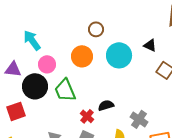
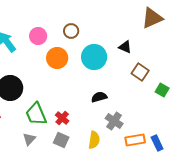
pink circle: (47, 64) -> (38, 36), moved
green trapezoid: (65, 90) -> (36, 114), moved
black semicircle: (106, 105) -> (99, 97), moved

